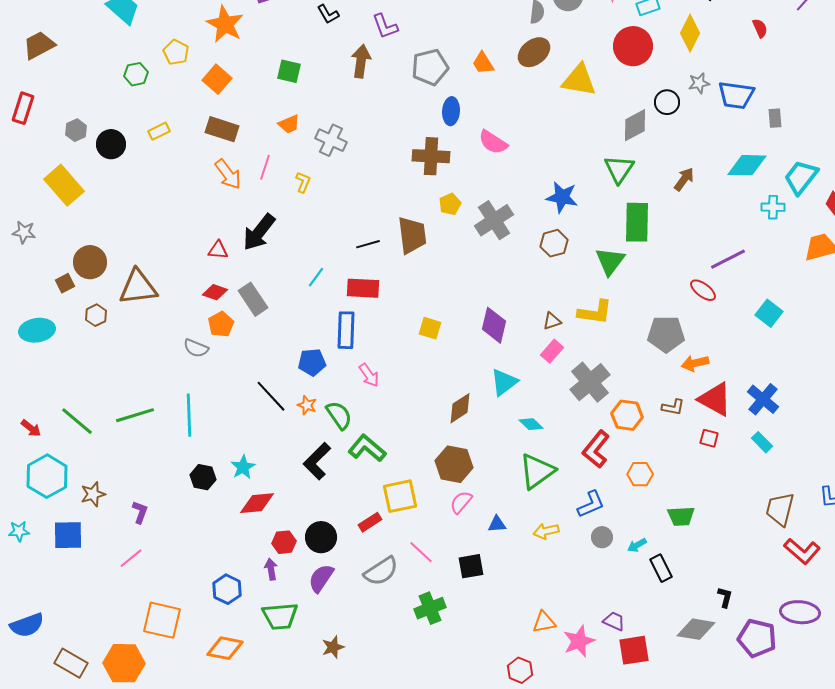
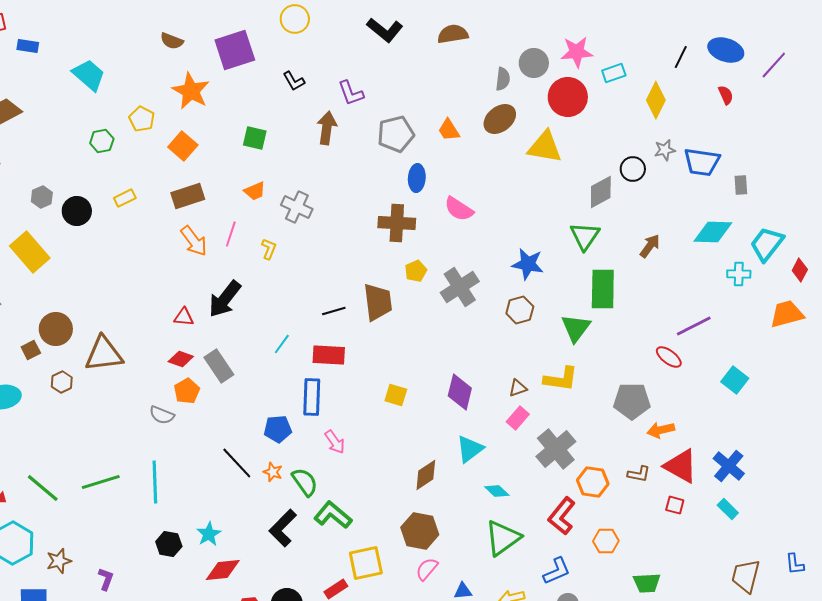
red circle: (633, 46) -> (568, 97), moved
brown rectangle: (222, 129) -> (188, 196), turned -36

